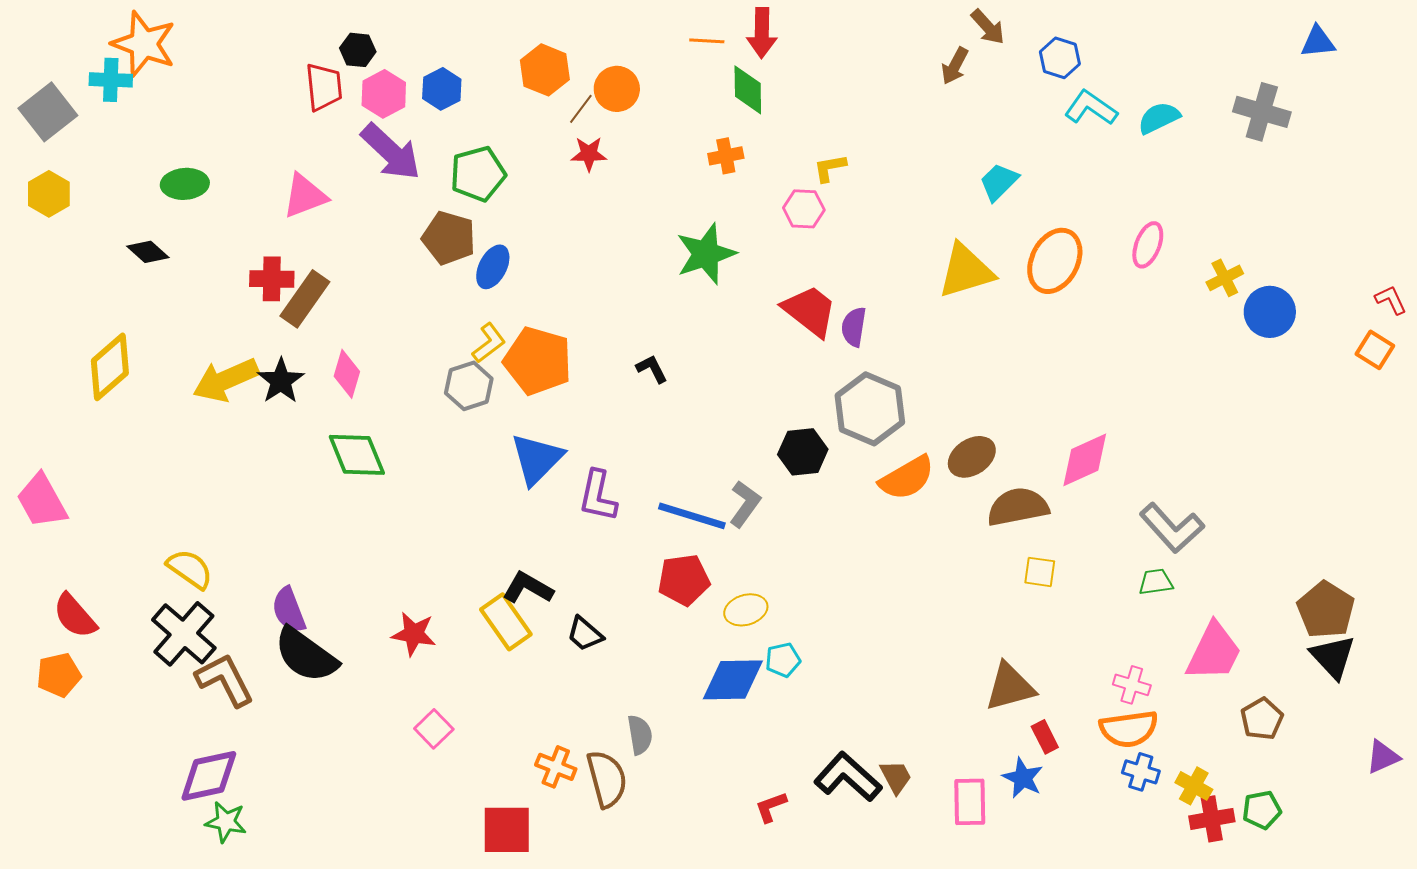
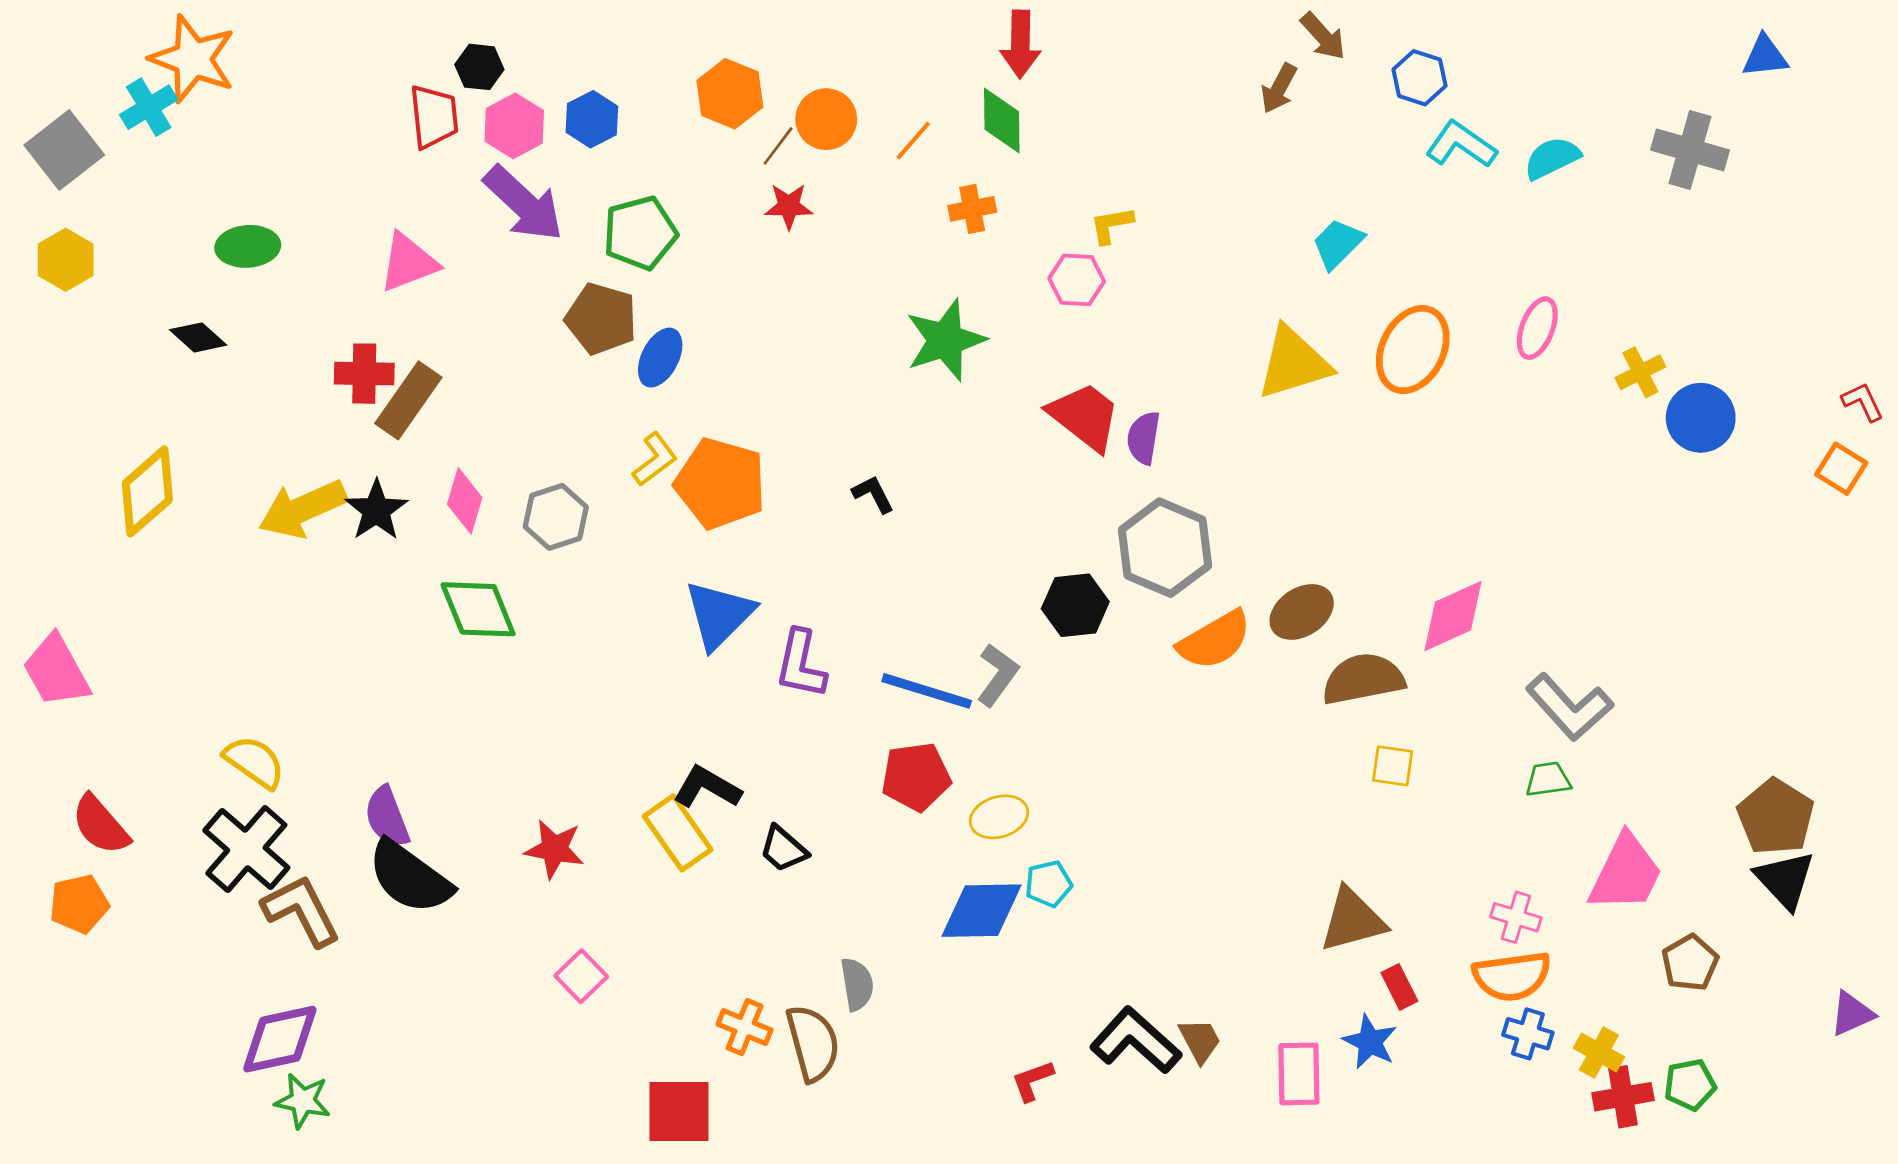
orange line: (707, 41) -> (913, 141), moved, turned -52
cyan cross: (111, 80) -> (149, 107), turned -33
gray hexagon: (469, 386) -> (556, 517), moved

